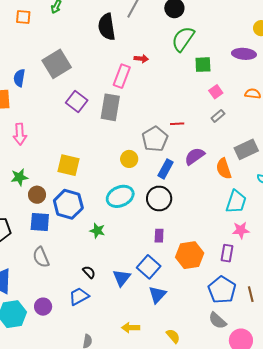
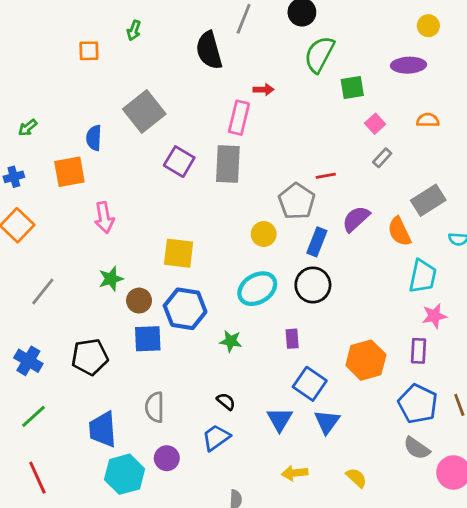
purple rectangle: (159, 236) -> (292, 339), moved
gray semicircle: (41, 257) -> (155, 407), moved, turned 30
blue triangle: (122, 278) -> (280, 419), moved

